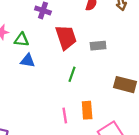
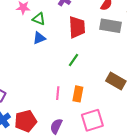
gray rectangle: (98, 46) -> (111, 26), moved, size x1.5
blue triangle: (28, 61) -> (39, 38), turned -48

